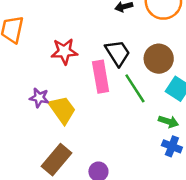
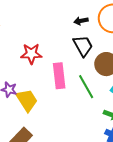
black trapezoid: (118, 53) -> (83, 46), moved

